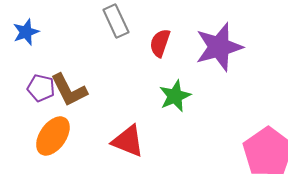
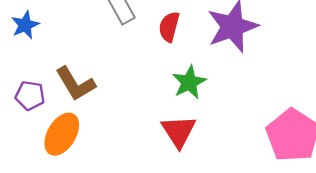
purple pentagon: (41, 88) -> (30, 96), moved
red triangle: (128, 141) -> (179, 131), moved, turned 39

